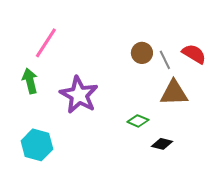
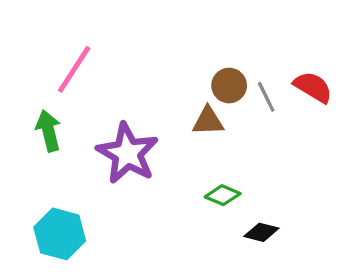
brown triangle: (174, 93) -> (208, 121), moved, size x0.7

